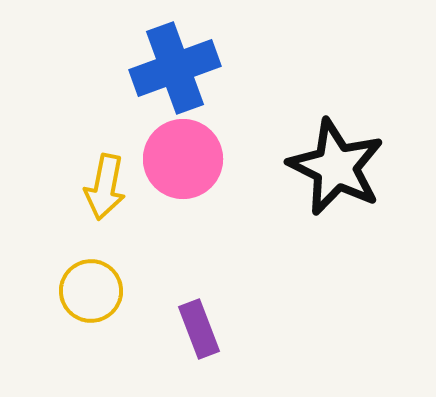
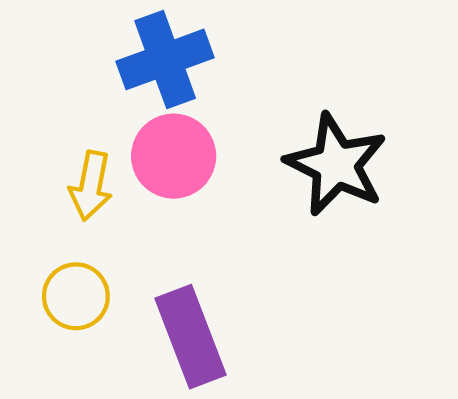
purple rectangle: (199, 329) -> (191, 337), size x1.6

